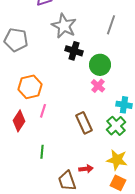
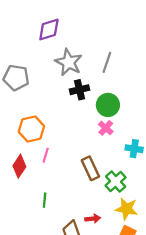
gray line: (111, 25) -> (107, 62), moved
black cross: (74, 51) -> (80, 90), turned -30
green cross: (116, 126) -> (116, 181), moved

